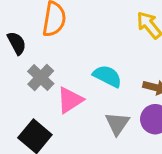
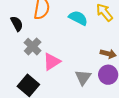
cyan semicircle: (107, 76) -> (78, 18), moved

